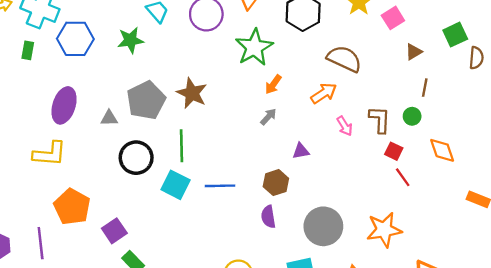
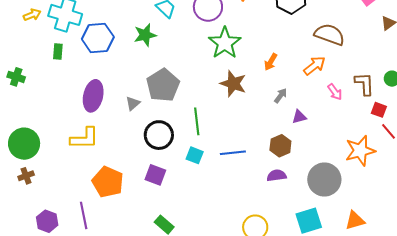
green star: (254, 47) -> (225, 43), moved
brown star: (192, 93) -> (233, 84), moved
gray arrow: (268, 117) -> (281, 96), moved
gray triangle: (109, 118) -> (133, 103), turned -35
cyan square: (175, 185) -> (195, 155), size x0.7
purple semicircle: (268, 217) -> (277, 175), turned 96
orange star: (384, 230) -> (360, 151), moved
purple square: (114, 231) -> (155, 175), moved, turned -30

